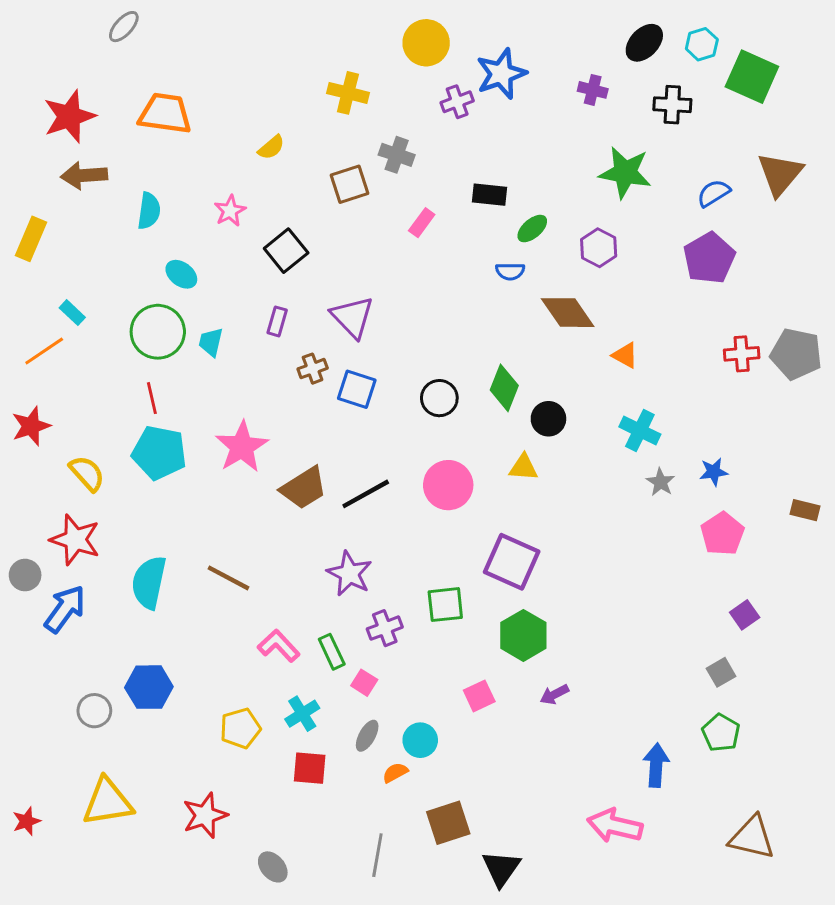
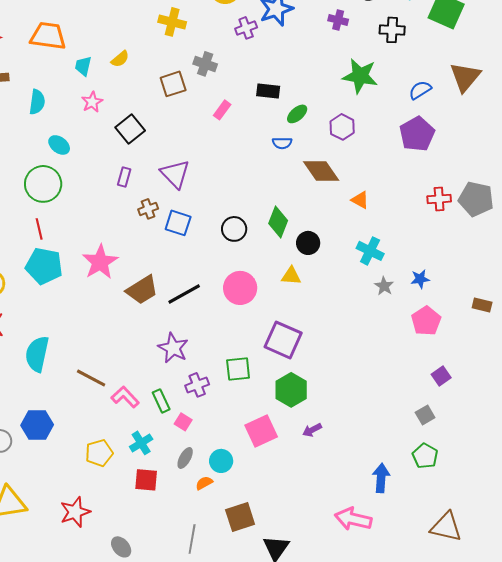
cyan trapezoid: (211, 342) -> (83, 66), moved
brown line: (229, 578) -> (91, 378), moved
pink square: (479, 696) -> (261, 431), size x1.5

